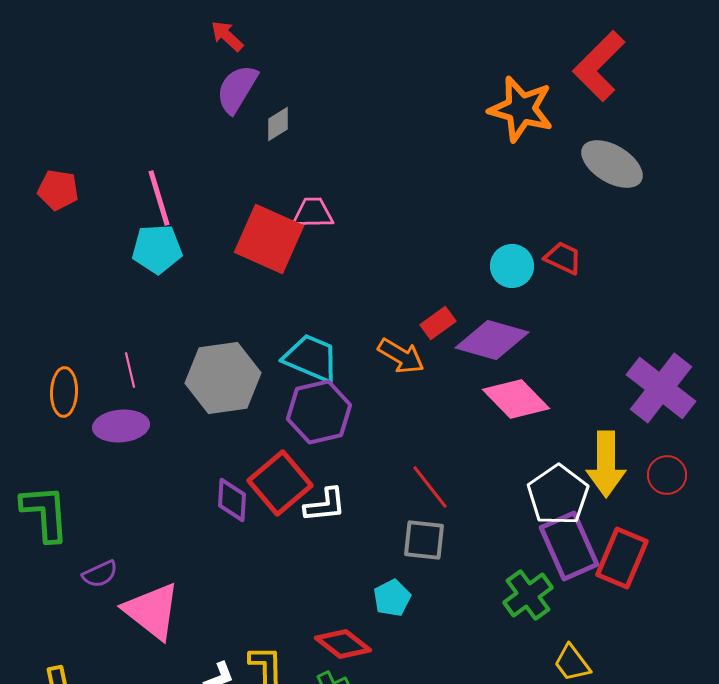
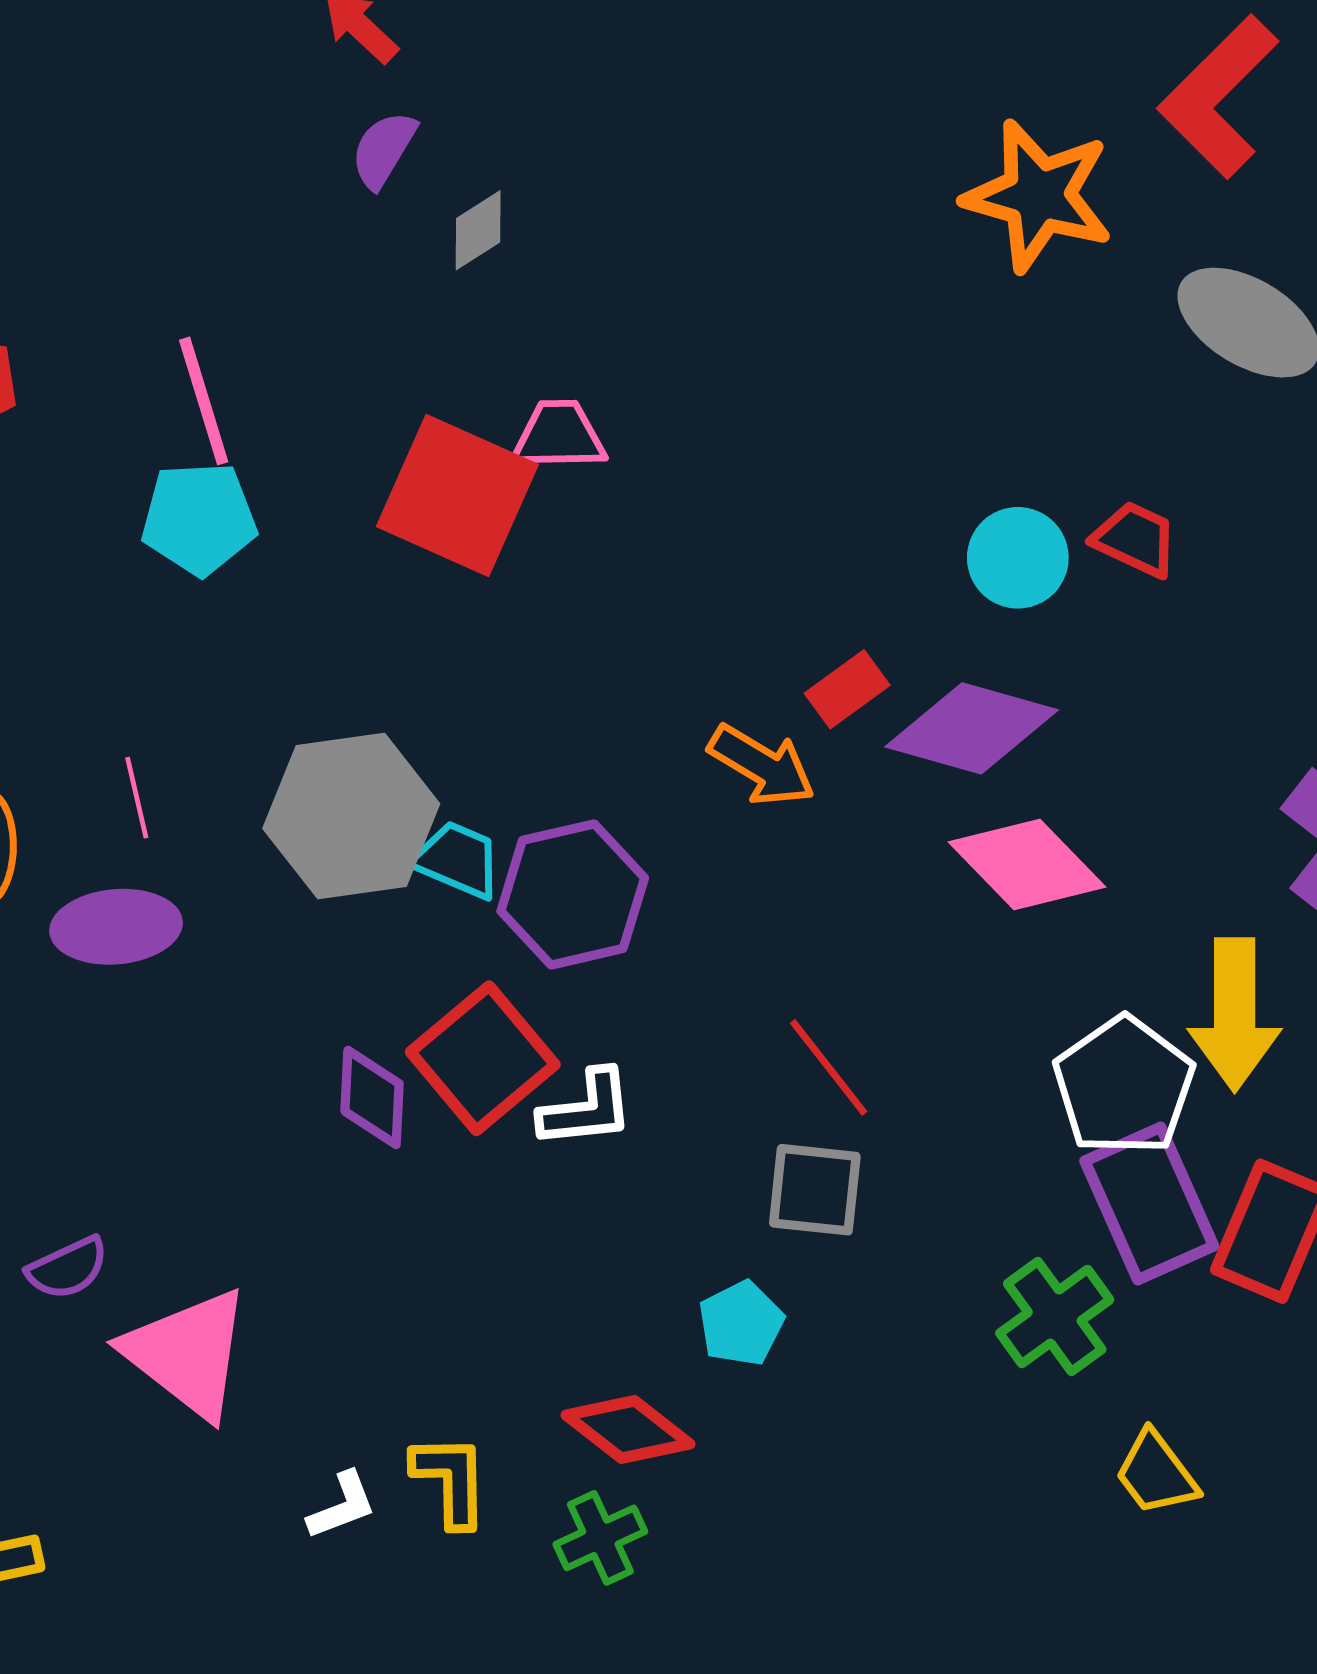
purple semicircle: (237, 89) -> (384, 150), size x0.7
cyan trapezoid: (311, 358) -> (457, 860), moved, size x0.7

